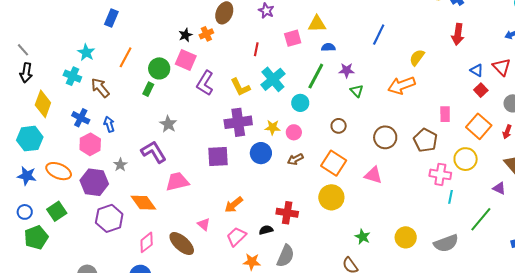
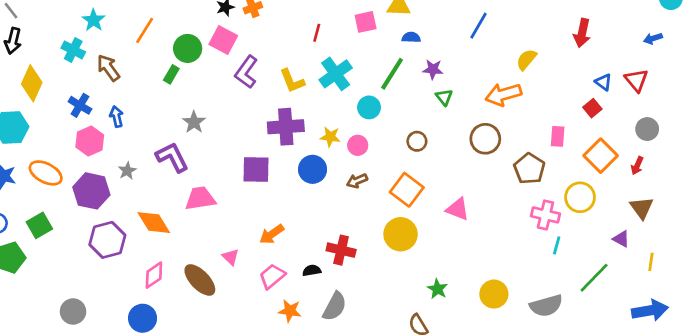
red square: (481, 90) -> (592, 108), moved
brown circle: (385, 137) -> (485, 139), moved

